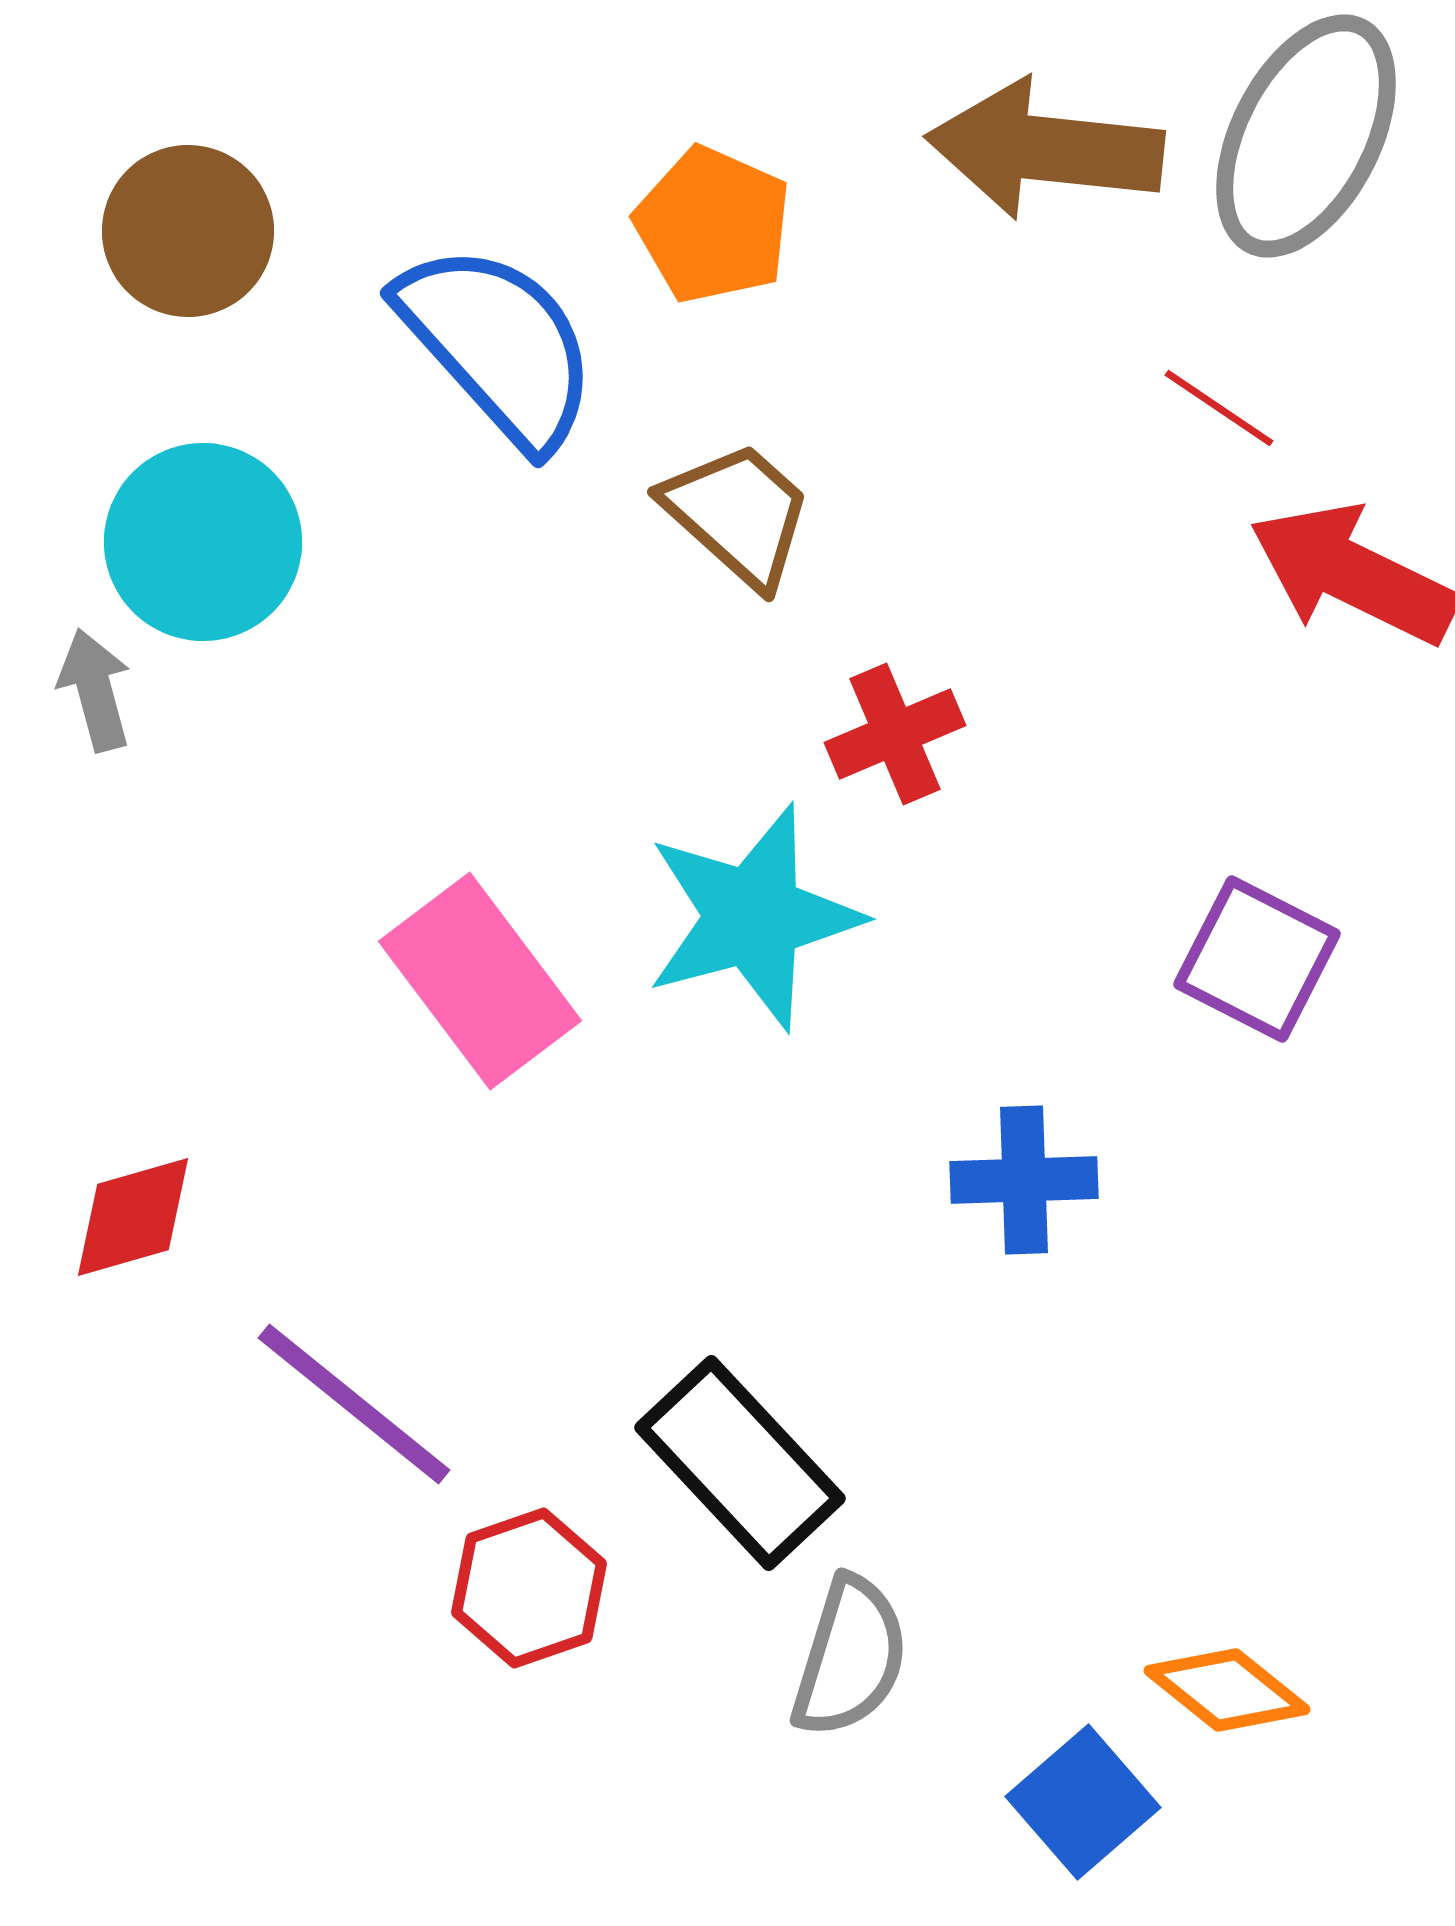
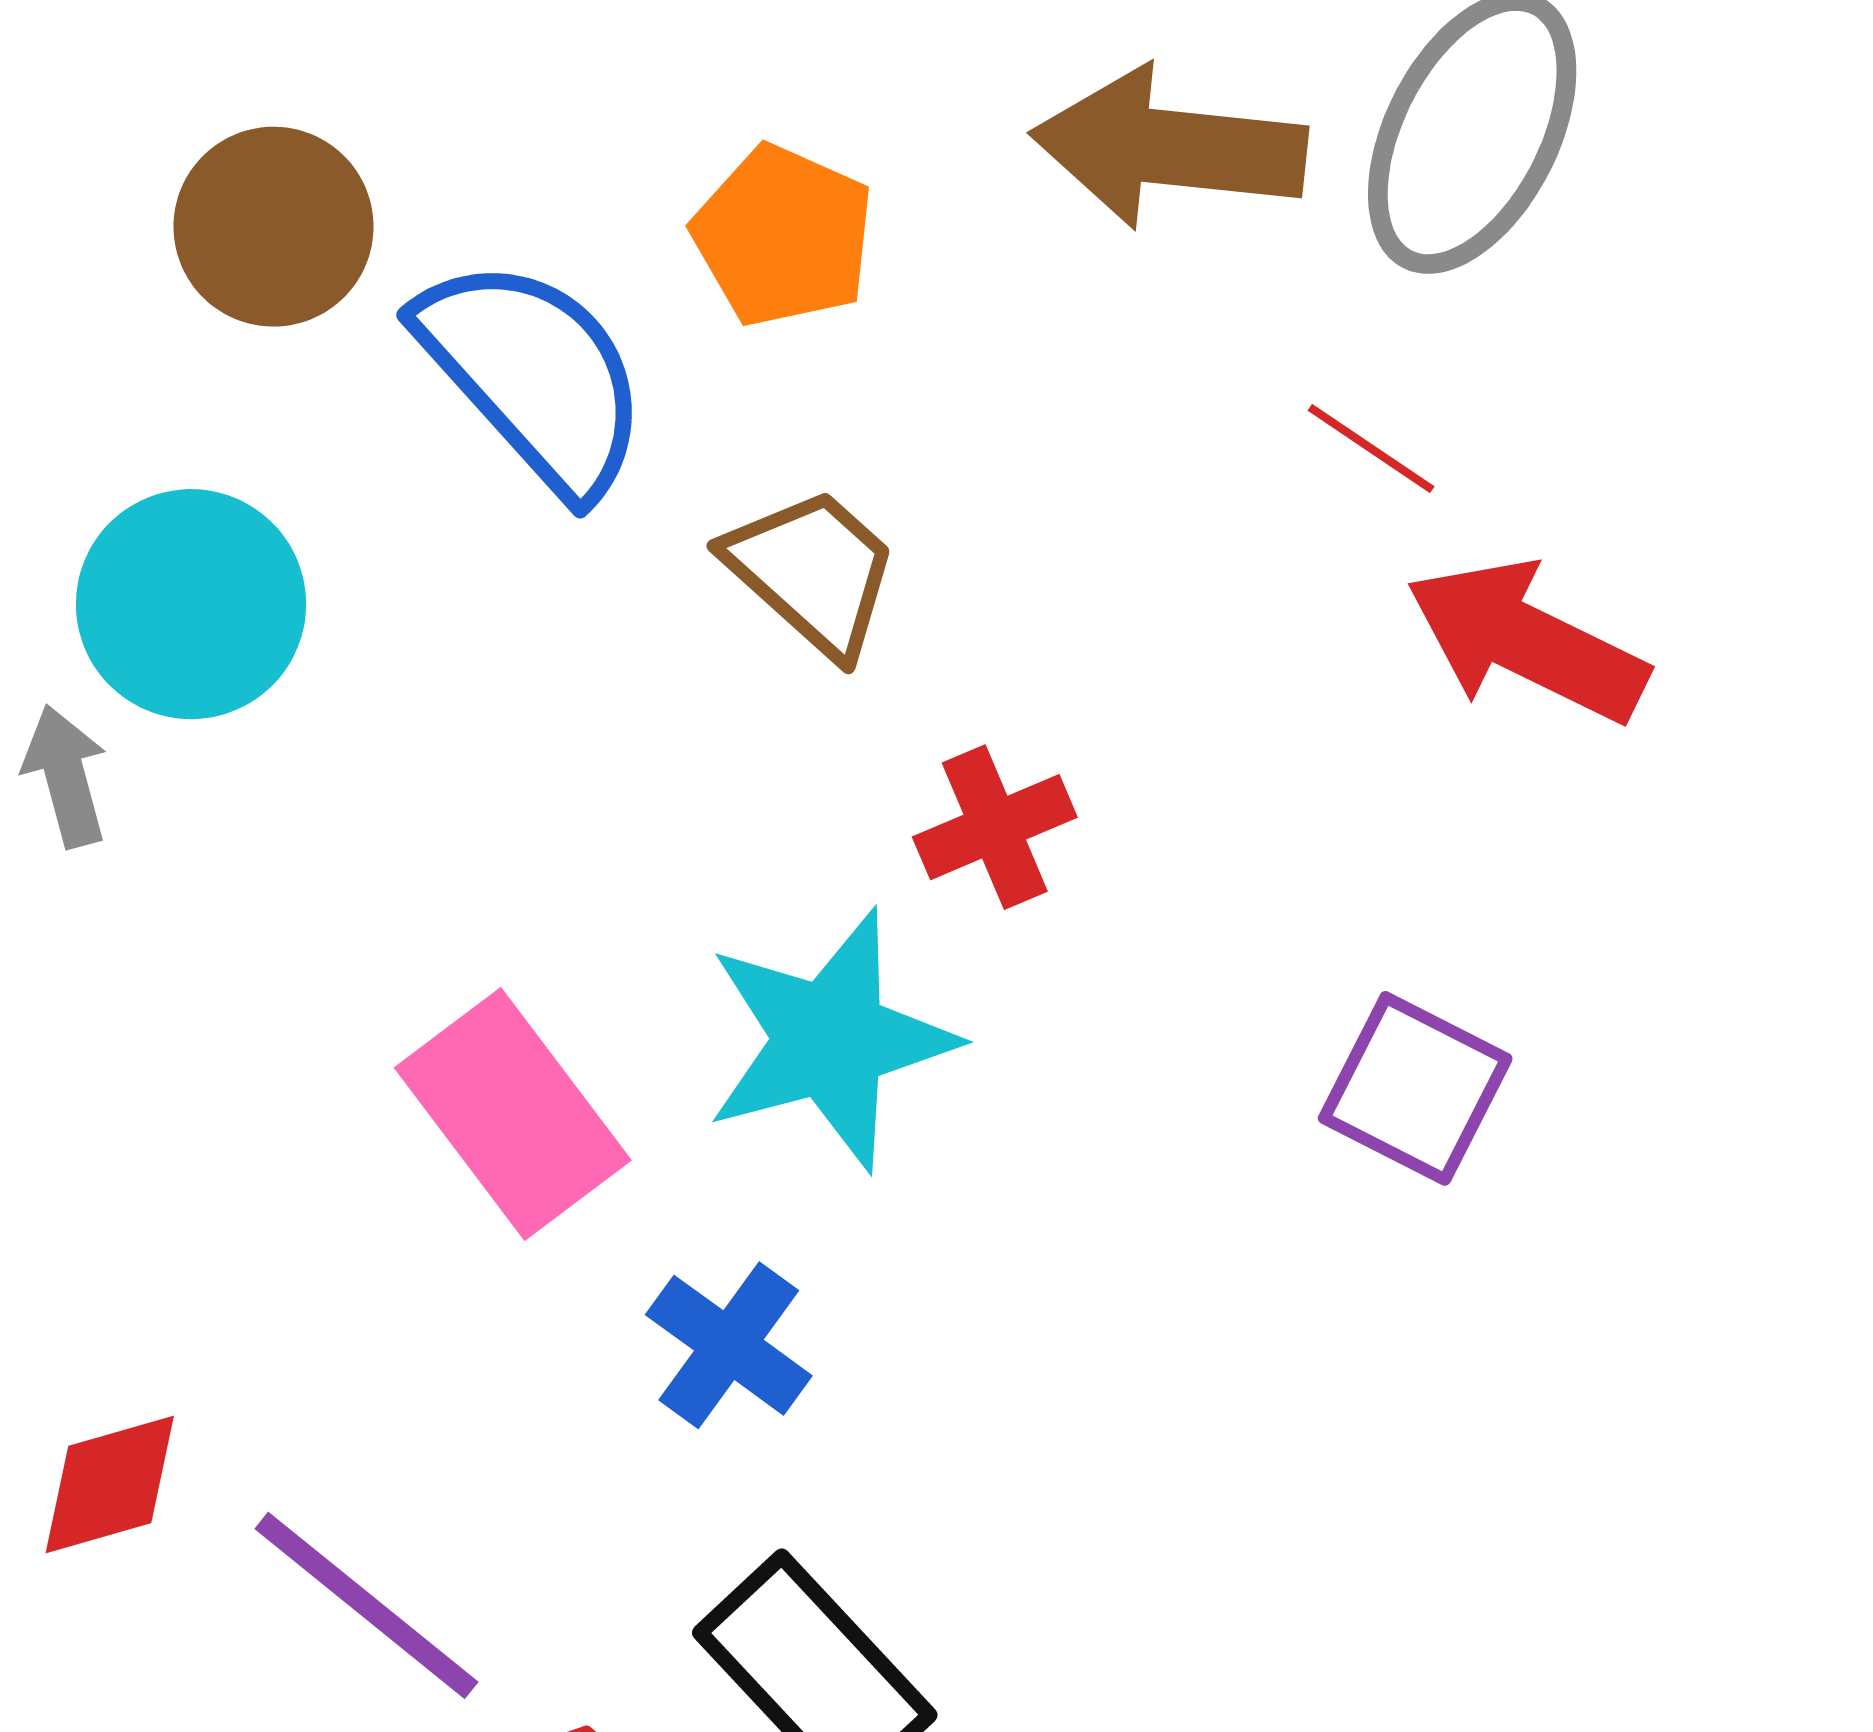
brown circle: (188, 231) -> (273, 227), moved
blue cross: (1024, 1180) -> (729, 1345), moved, turned 38
red diamond: (133, 1217) -> (110, 1485), moved

